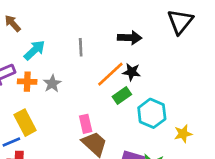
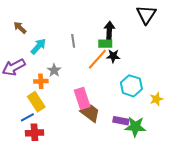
black arrow: (130, 38) -> (109, 30), turned -84
orange cross: (27, 82) -> (41, 81), moved
green rectangle: (122, 96) -> (105, 44), moved, turned 40
pink rectangle: (86, 124) -> (82, 98), size x1.5

